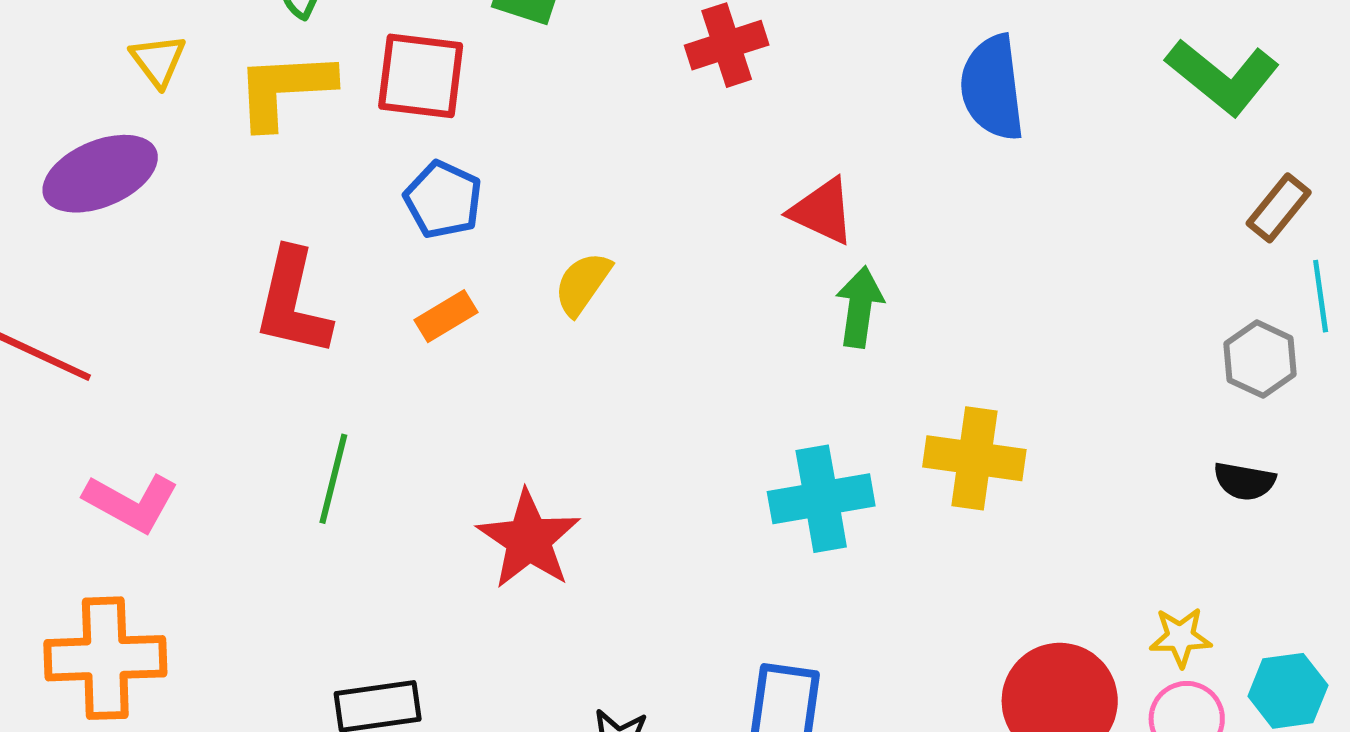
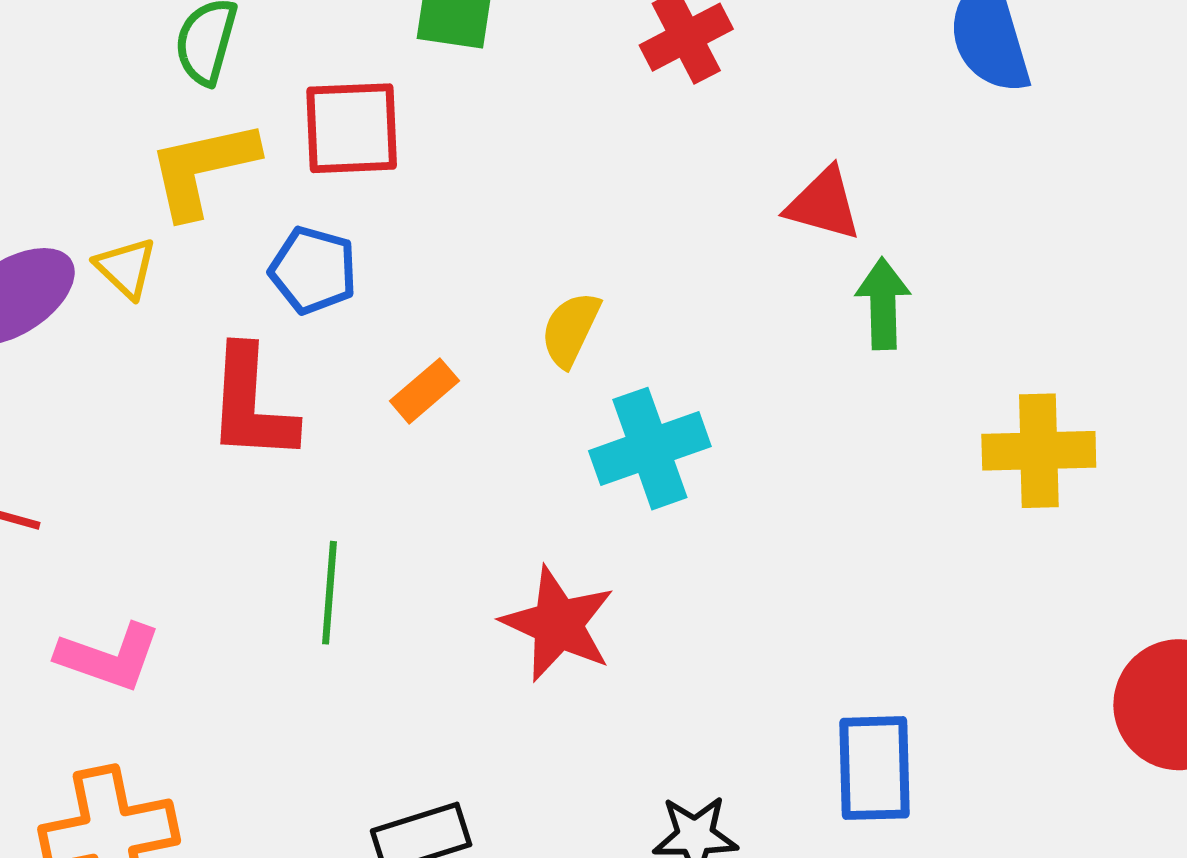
yellow triangle: (158, 60) -> (126, 268), moved
blue pentagon: (443, 200) -> (313, 270), moved
cyan cross: (821, 499) -> (650, 449), moved

